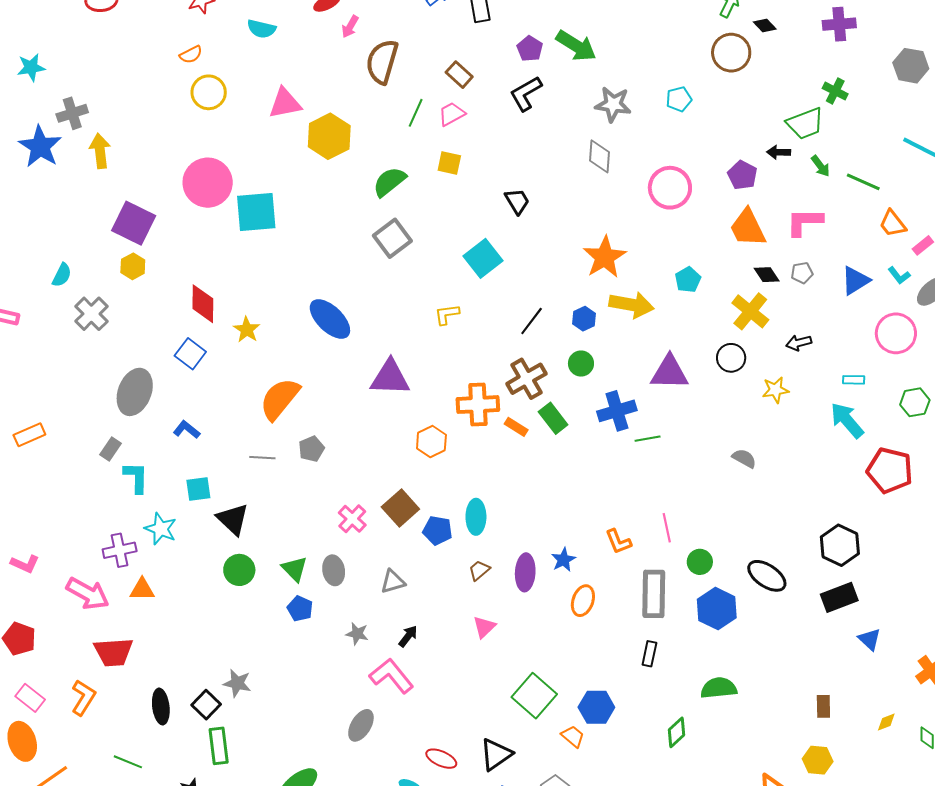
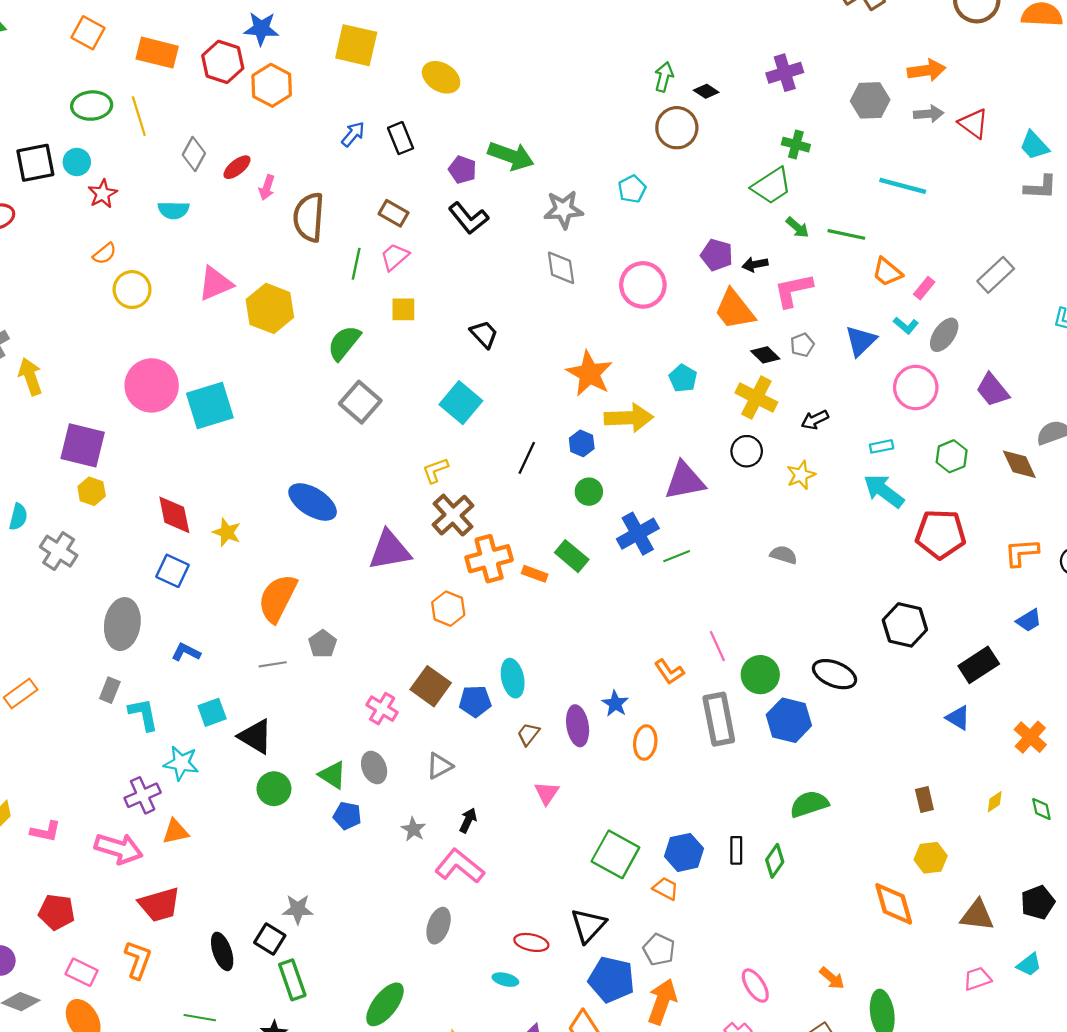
black L-shape: (526, 94) -> (468, 218), turned -87
black arrow: (779, 152) -> (755, 264), moved
brown cross: (526, 379) -> (453, 515), moved
green circle: (700, 562) -> (760, 675), size x1.4
black rectangle: (839, 597) -> (979, 665), moved
gray star: (357, 634) -> (413, 829), turned 30
black rectangle: (649, 654) -> (736, 850), moved

